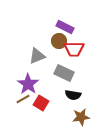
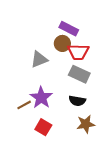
gray rectangle: (64, 73) -> (79, 74), moved
purple star: (28, 84) -> (41, 98), moved
red square: (41, 103) -> (43, 127), moved

